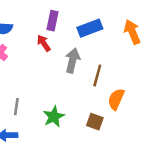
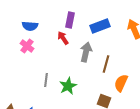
gray line: (16, 107) -> (46, 80), moved
green star: (54, 117) -> (68, 86), moved

